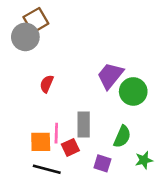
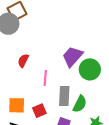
gray rectangle: (84, 124) -> (64, 96), moved
pink line: (56, 133) -> (45, 78), moved

